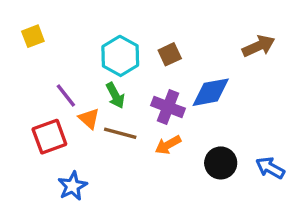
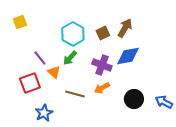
brown arrow: (259, 46) -> (125, 28), moved, turned -36
green arrow: (115, 95) -> (70, 58), turned 70
brown line: (120, 133) -> (75, 94), moved

